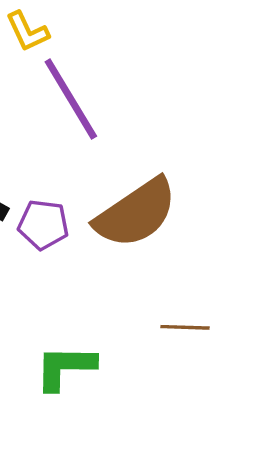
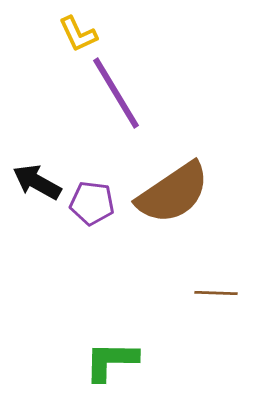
green L-shape: (65, 367) -> (111, 361), moved

